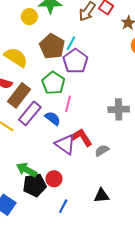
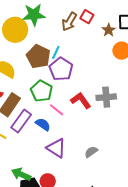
yellow circle: (29, 17) -> (15, 30), size x1.6
pink line: (68, 104) -> (57, 110), turned -63
gray cross: (119, 109) -> (106, 97), moved
red L-shape: (82, 137) -> (81, 100), moved

